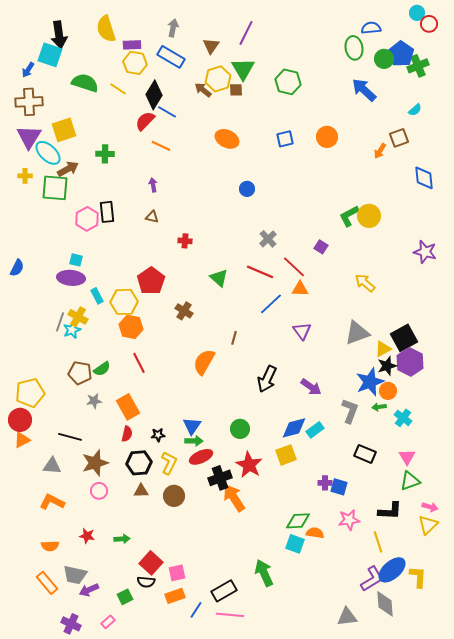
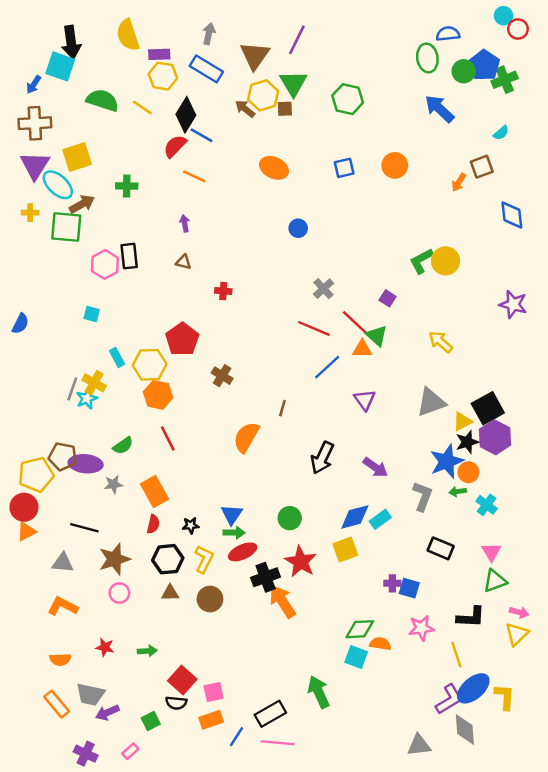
brown triangle: (211, 46) -> (255, 56), size x1.5
purple ellipse: (71, 278) -> (86, 464), moved
green triangle: (219, 278) -> (377, 336), moved
brown pentagon: (80, 373) -> (63, 457), moved

